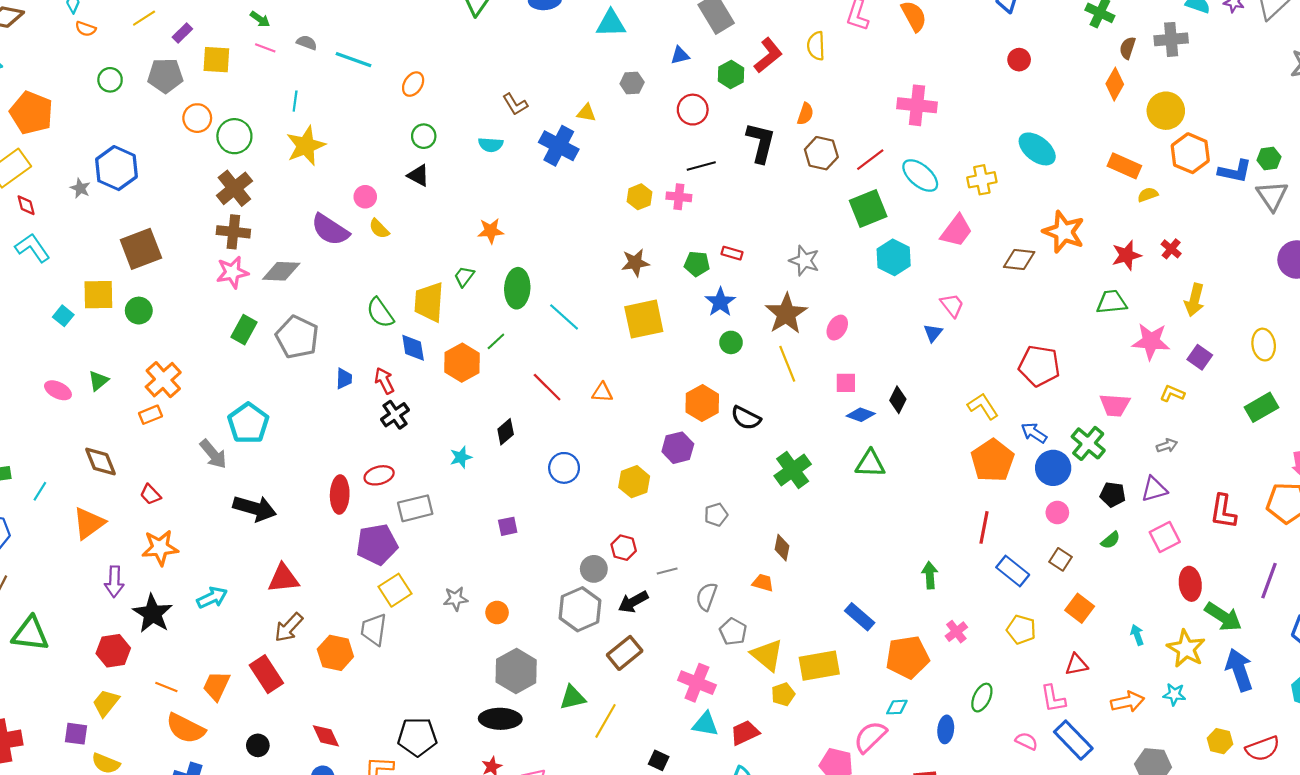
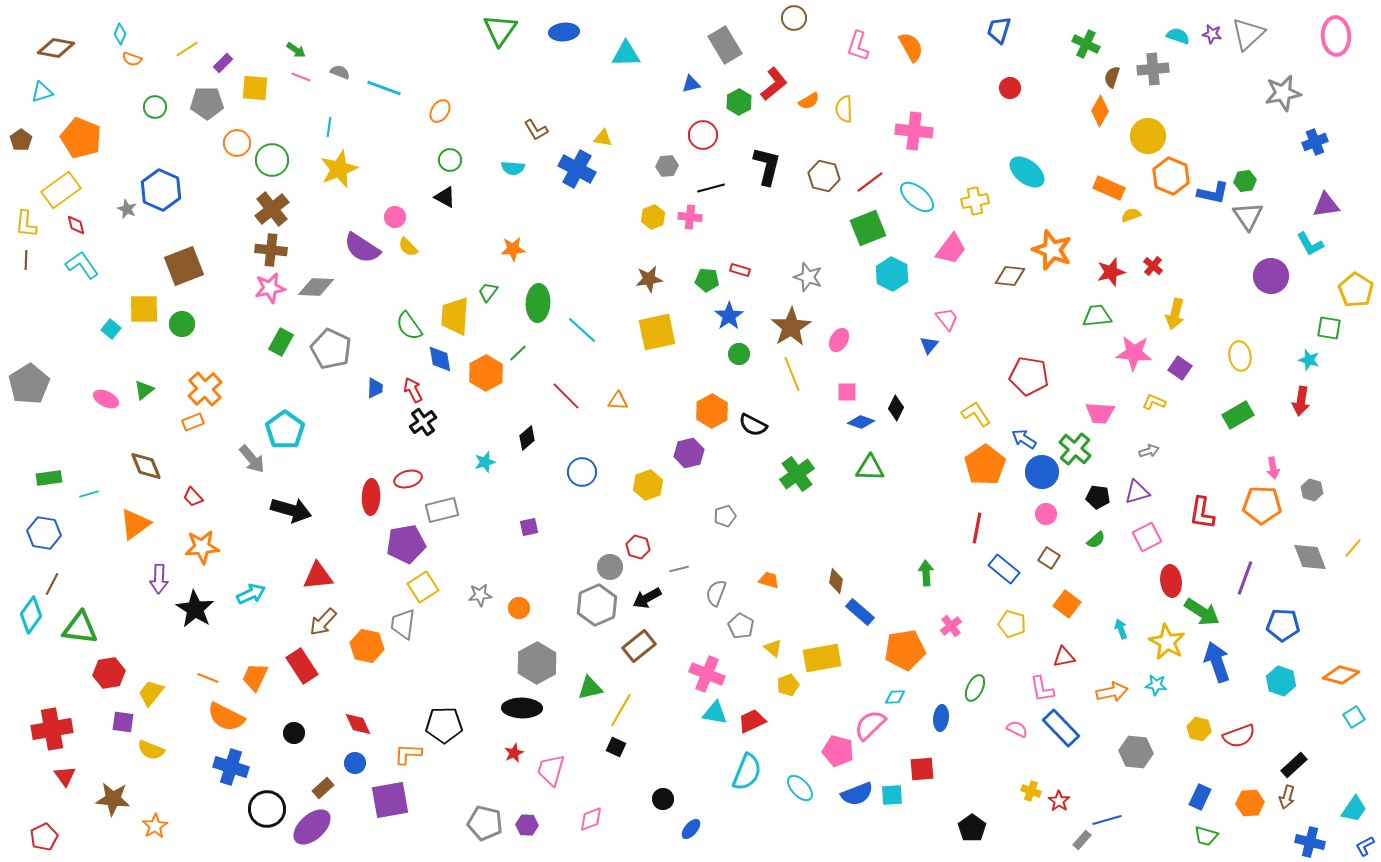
yellow semicircle: (816, 46) -> (844, 109), moved
gray hexagon: (632, 83) -> (667, 166), moved
orange semicircle: (805, 114) -> (809, 101), moved, turned 40
cyan line: (40, 491) -> (89, 494), turned 42
brown diamond: (782, 548) -> (836, 581), moved
red hexagon: (113, 651) -> (109, 673), moved
yellow triangle: (767, 655) -> (773, 648), size x0.6
black square: (659, 760) -> (616, 747), moved

